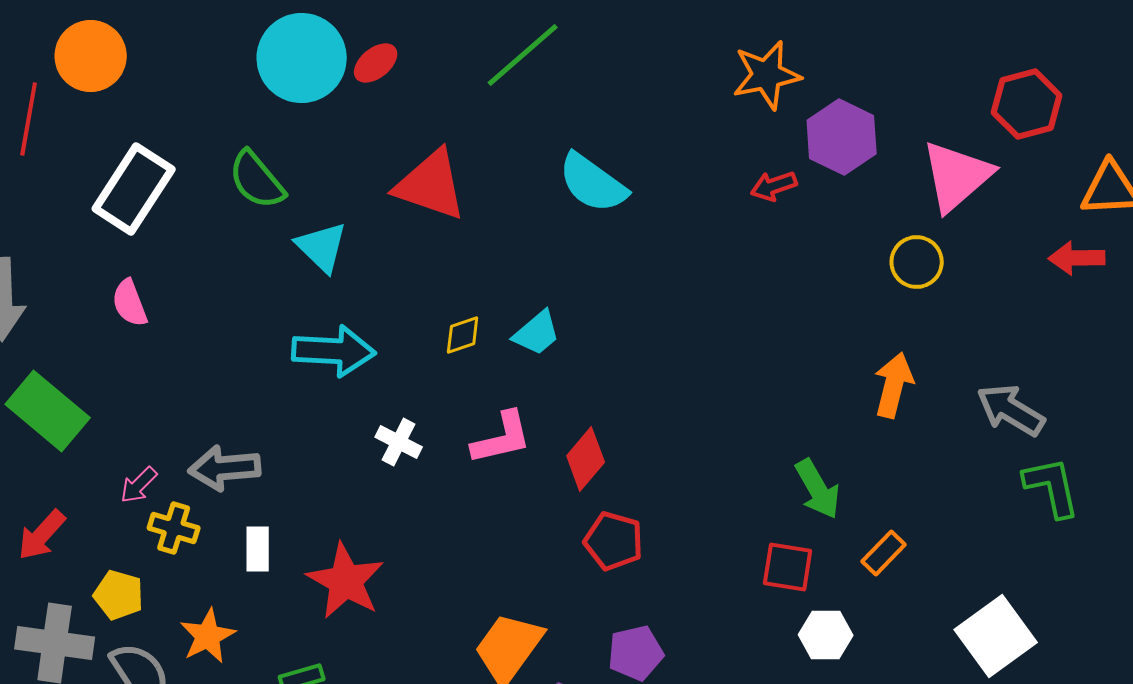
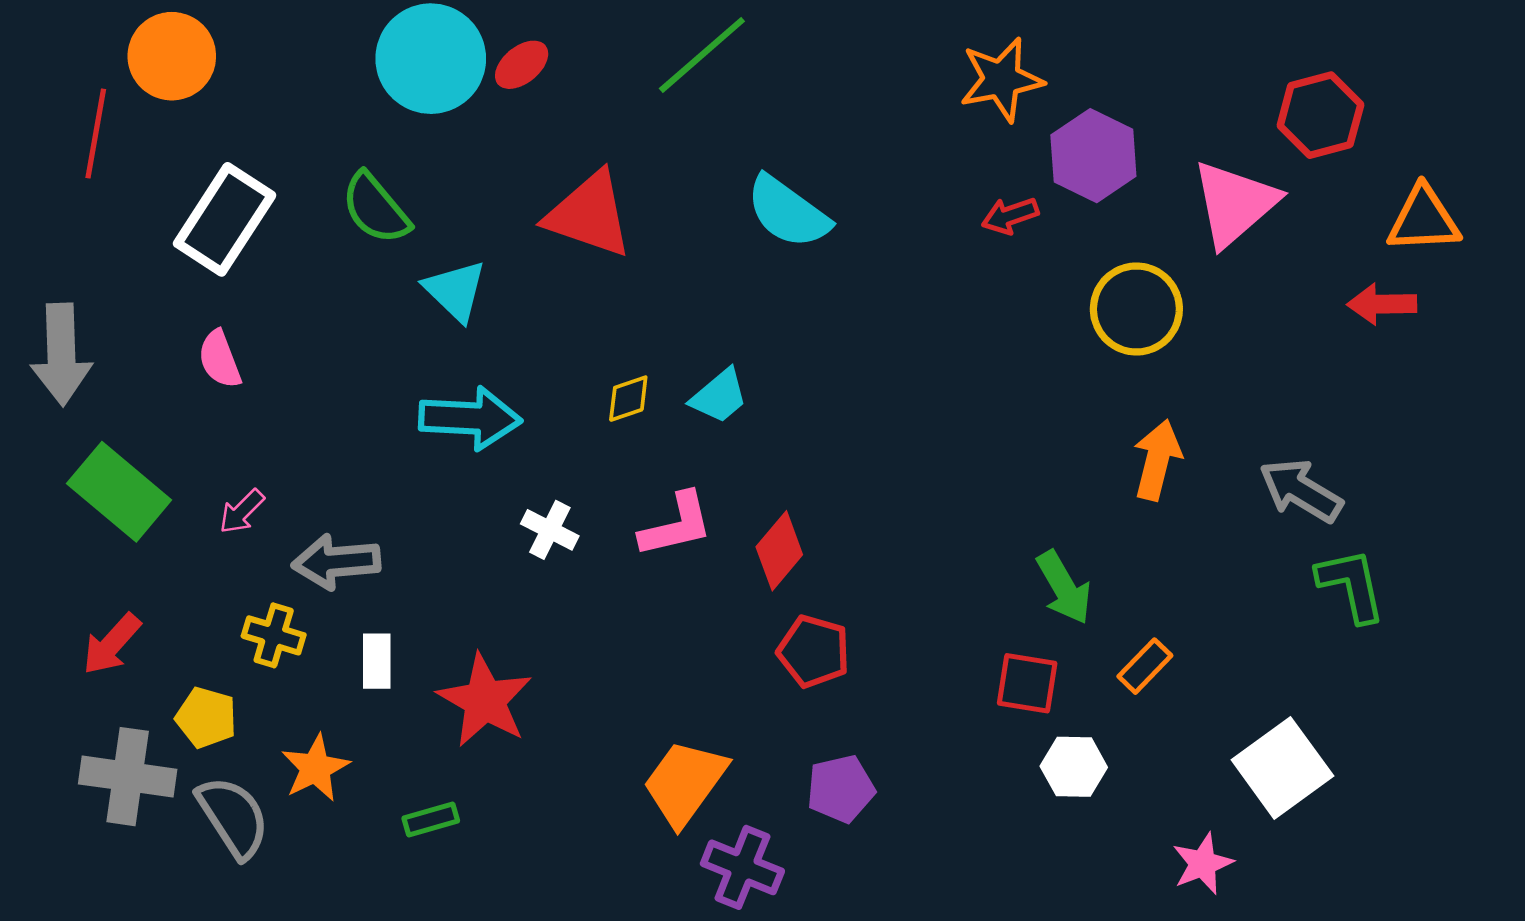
yellow circle: (917, 262) -> (1136, 309), moved, size x1.4
pink arrow: (139, 485) -> (242, 511), moved

